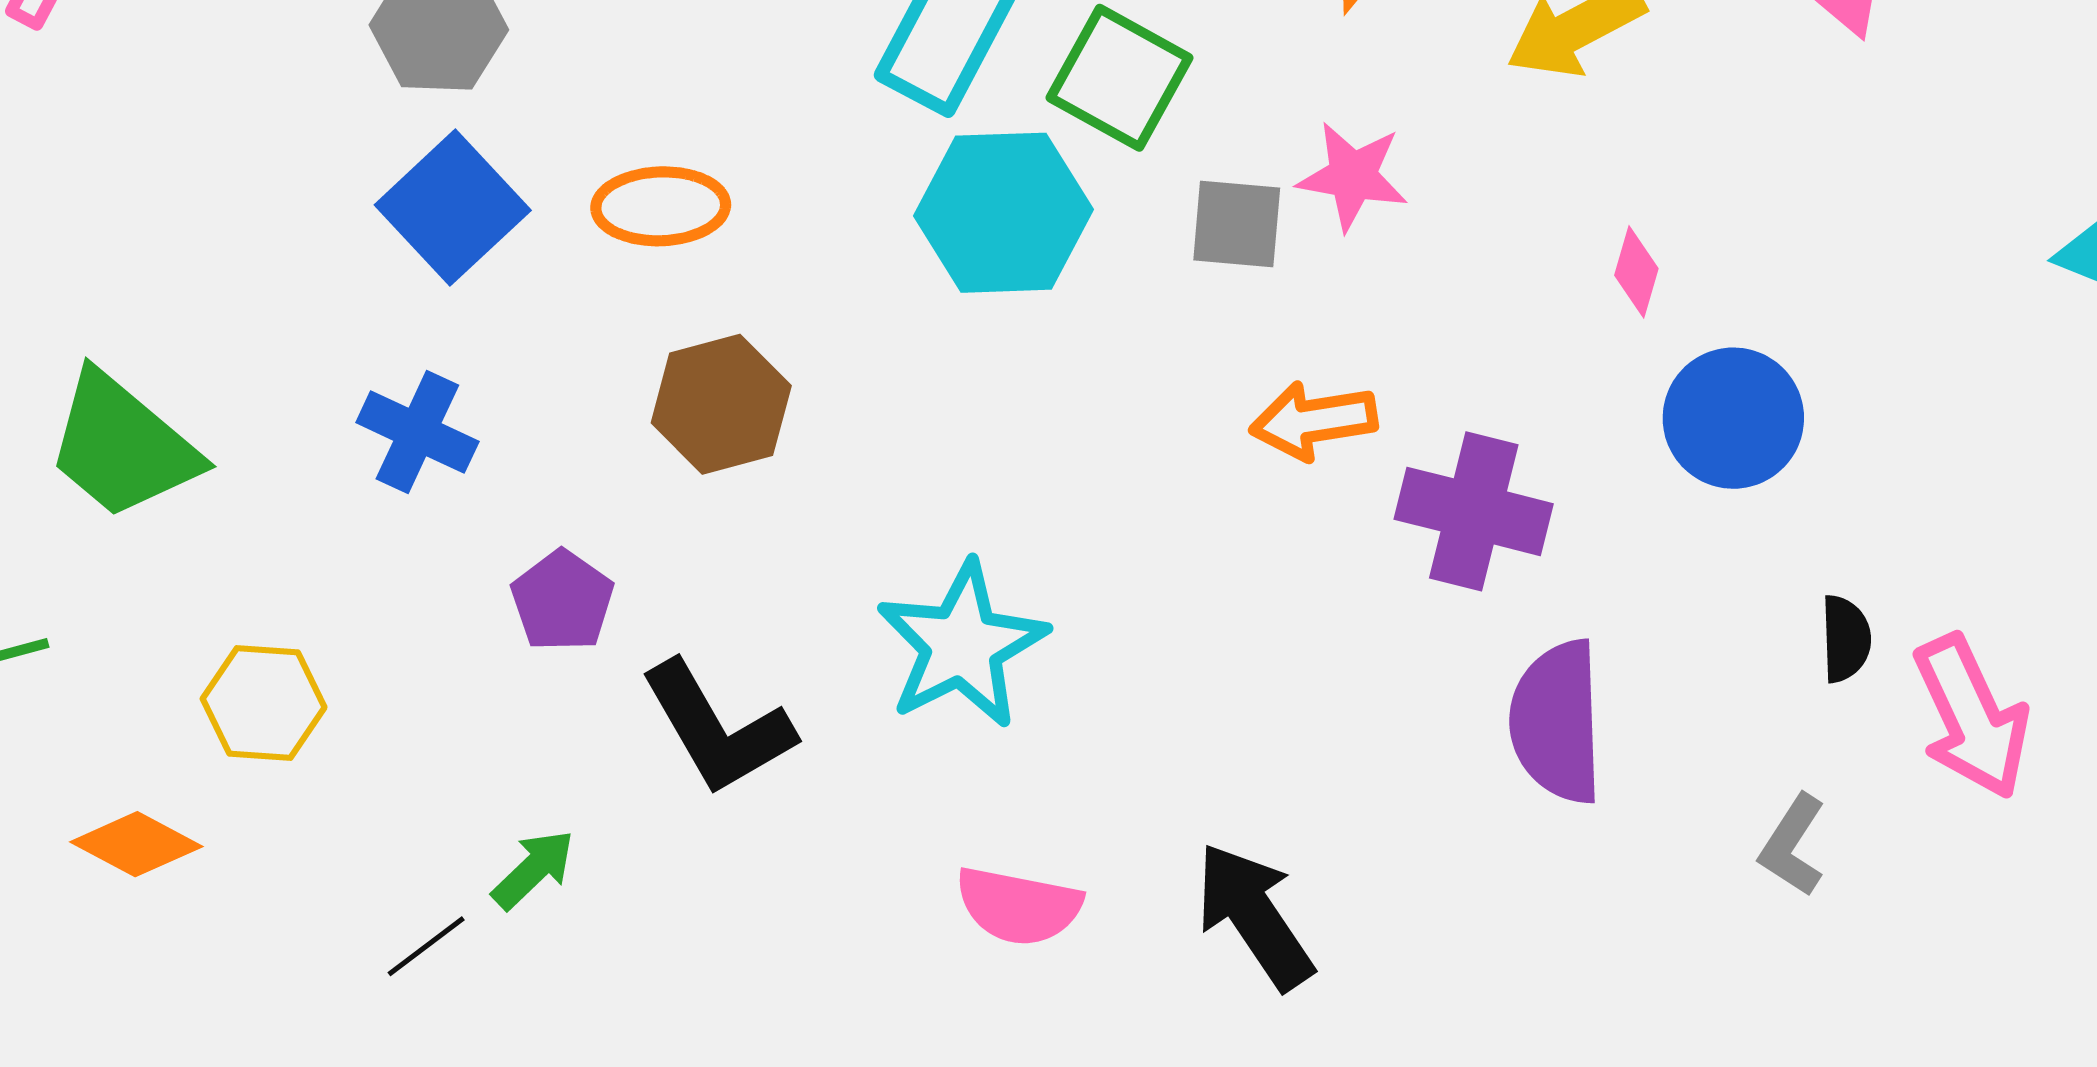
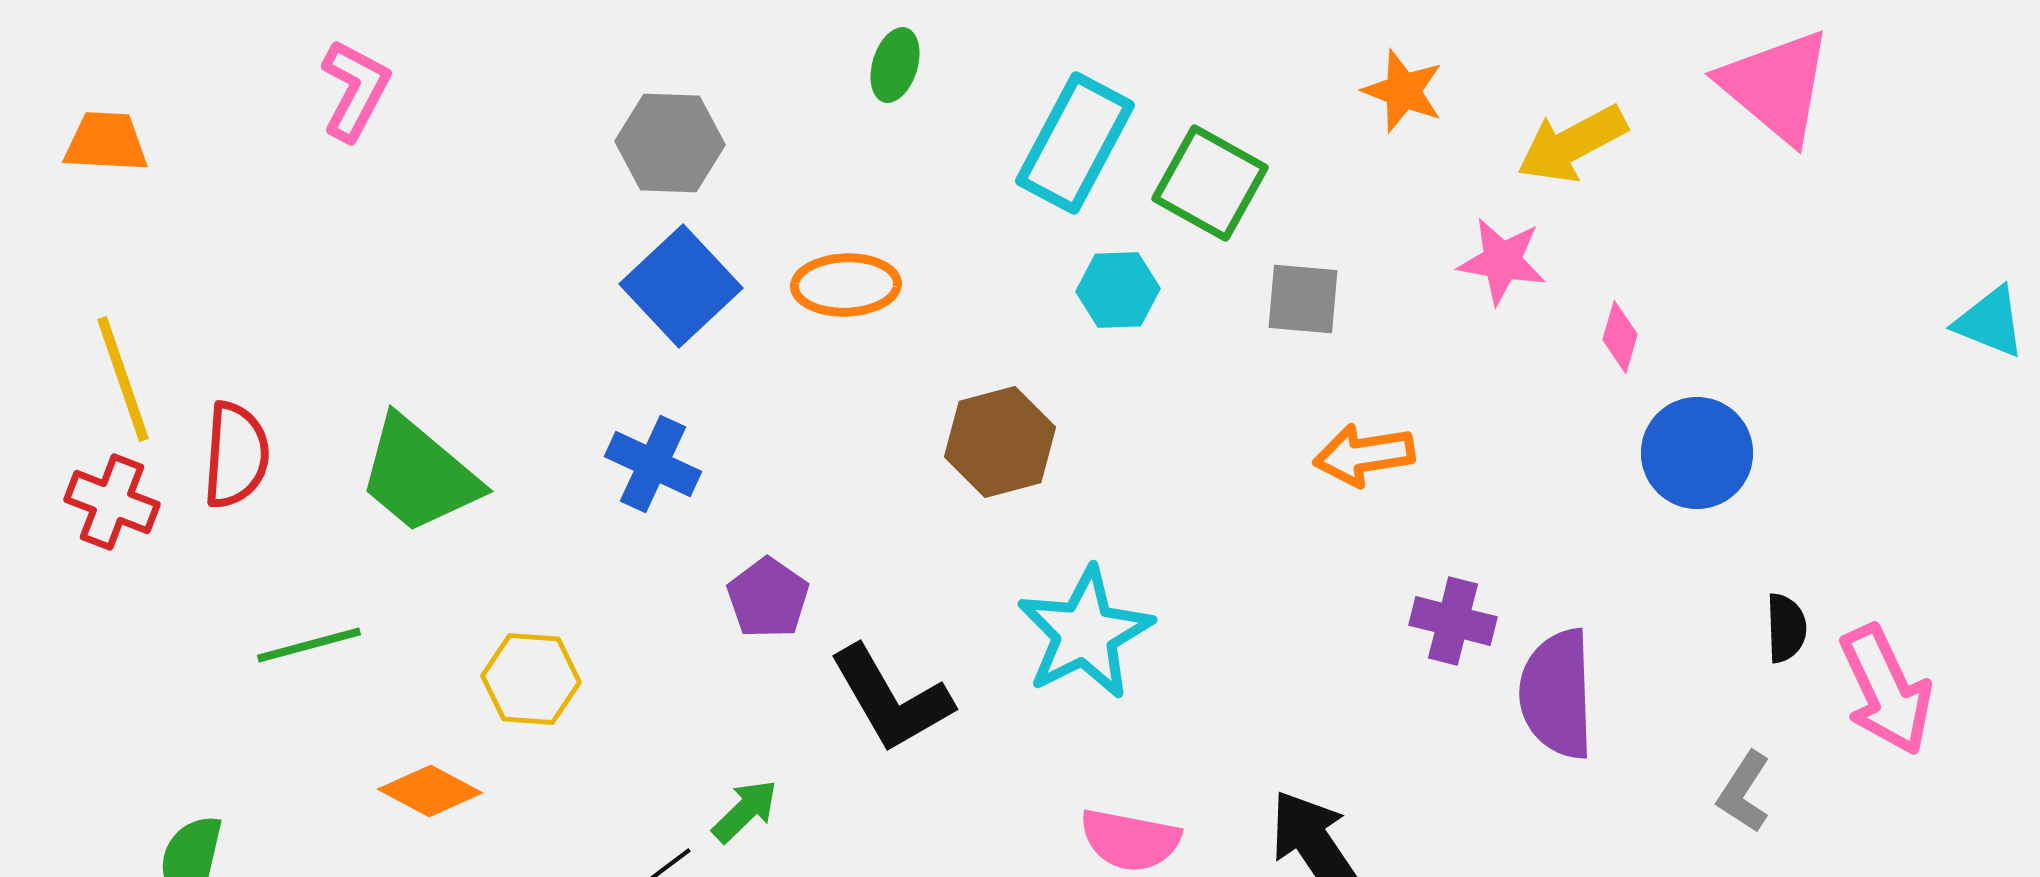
pink star: (1353, 176) -> (1502, 261), moved
cyan hexagon: (1004, 213) -> (1118, 290), size x0.6
brown hexagon: (721, 404) -> (1000, 442), moved
purple cross: (1474, 511) -> (1453, 621), moved, size x0.7

